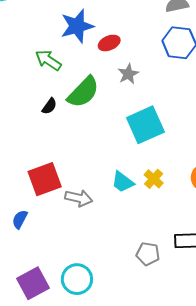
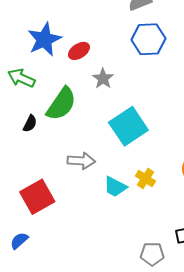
gray arrow: (79, 198) -> (81, 161), moved
blue semicircle: (20, 219) -> (19, 241), turned 30

